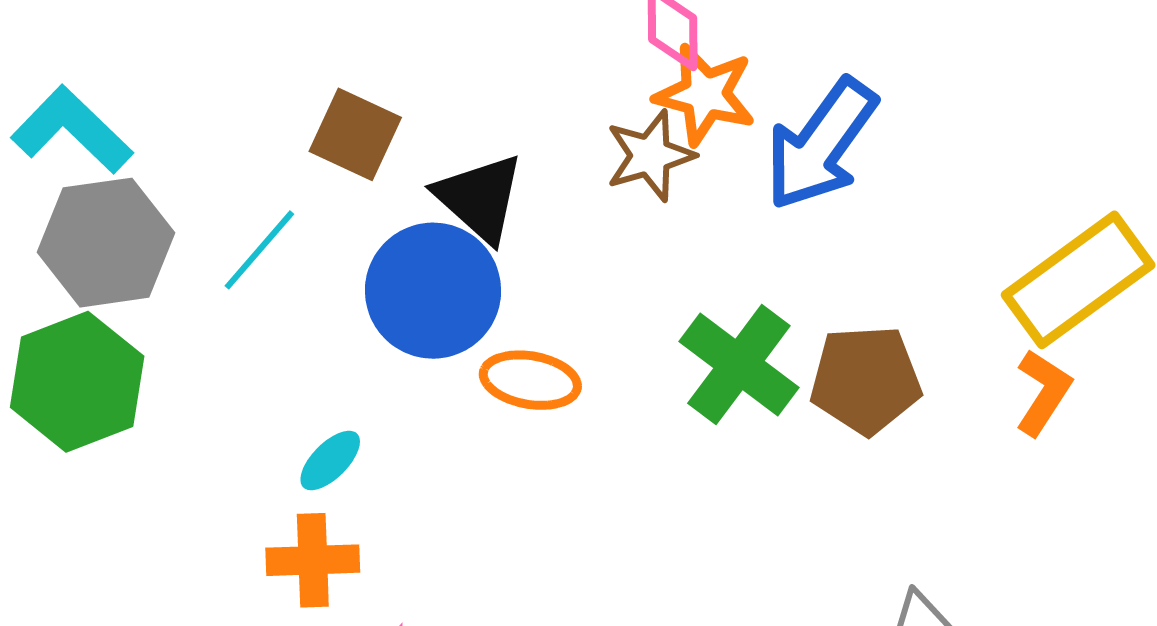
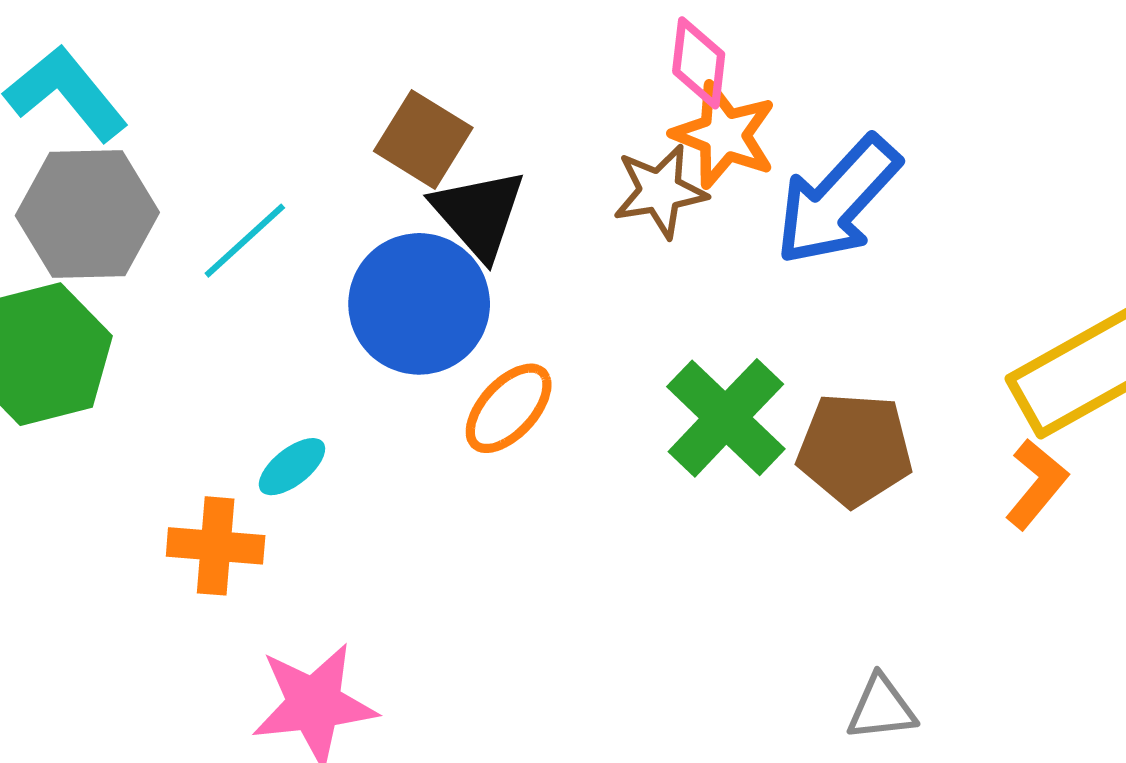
brown square: (355, 134) -> (423, 139), moved
orange ellipse: (530, 380) -> (509, 408), turned -64
orange cross: (313, 560) -> (216, 546), moved

